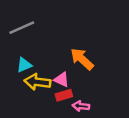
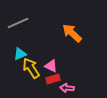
orange arrow: (82, 59) -> (72, 33), moved
yellow arrow: (37, 82) -> (31, 68), turned 50

